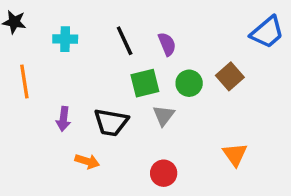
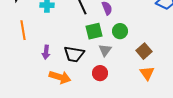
brown square: (230, 76) -> (144, 51), moved
orange arrow: (87, 161) -> (60, 77), size x1.5
red circle: (164, 173) -> (100, 73), moved

